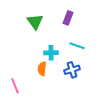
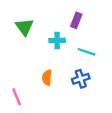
green triangle: (35, 22) -> (24, 27), moved
cyan cross: (51, 53) -> (57, 41), moved

